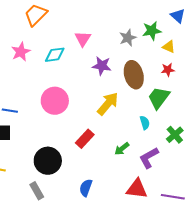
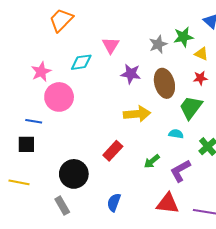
pink star: (21, 52) -> (41, 72), moved
pink circle: (55, 101) -> (59, 97), moved
yellow arrow: (108, 104) -> (137, 114), turned 45
cyan semicircle: (145, 123) -> (176, 134), turned -64

